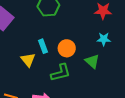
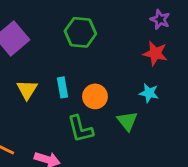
yellow triangle: (28, 60) -> (27, 90), moved
green L-shape: (61, 73) -> (80, 129), turned 80

